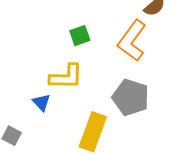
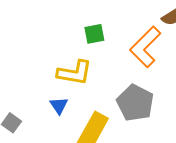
blue triangle: (41, 102) -> (59, 106), moved

